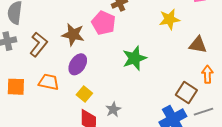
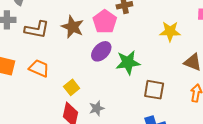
brown L-shape: (39, 44) -> (37, 29), turned 50
purple ellipse: (78, 64) -> (101, 51), moved
brown square: (186, 93) -> (154, 90), moved, turned -35

